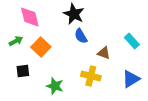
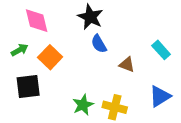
black square: (23, 71) -> (28, 87), size x1.5
yellow cross: (91, 76) -> (115, 107), moved
green star: (55, 86) -> (83, 105), moved, turned 30

